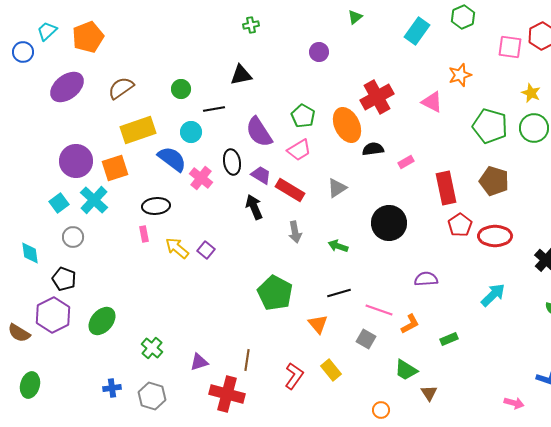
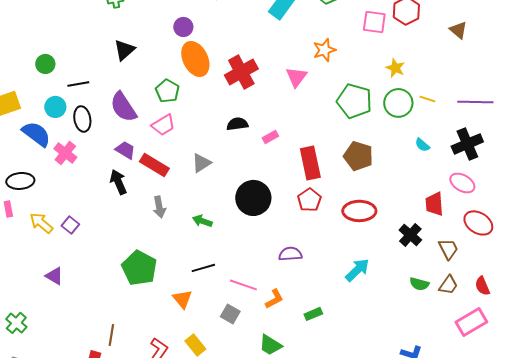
black triangle: (241, 75) -> (124, 50), moved, turned -30
pink triangle: (432, 102) -> (296, 77), turned 40
orange ellipse: (347, 125) -> (195, 59), moved
black ellipse: (232, 162) -> (82, 119), moved
red pentagon: (460, 225) -> (309, 200), moved
purple triangle: (199, 362) -> (54, 276), moved, turned 48

